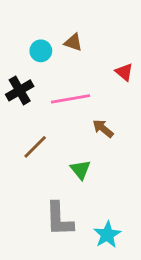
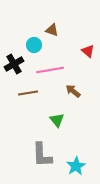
cyan circle: (41, 51) -> (34, 45), moved
brown line: (35, 147) -> (28, 93), moved, turned 36

